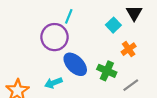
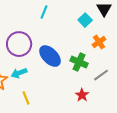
purple circle: (54, 37) -> (19, 44), moved
cyan arrow: (53, 83) -> (19, 73), moved

